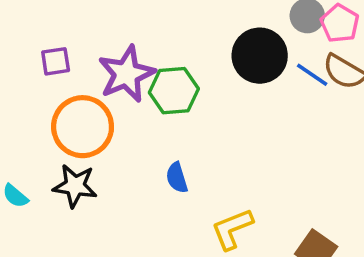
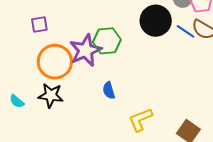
purple star: (126, 74) -> (86, 50), moved

